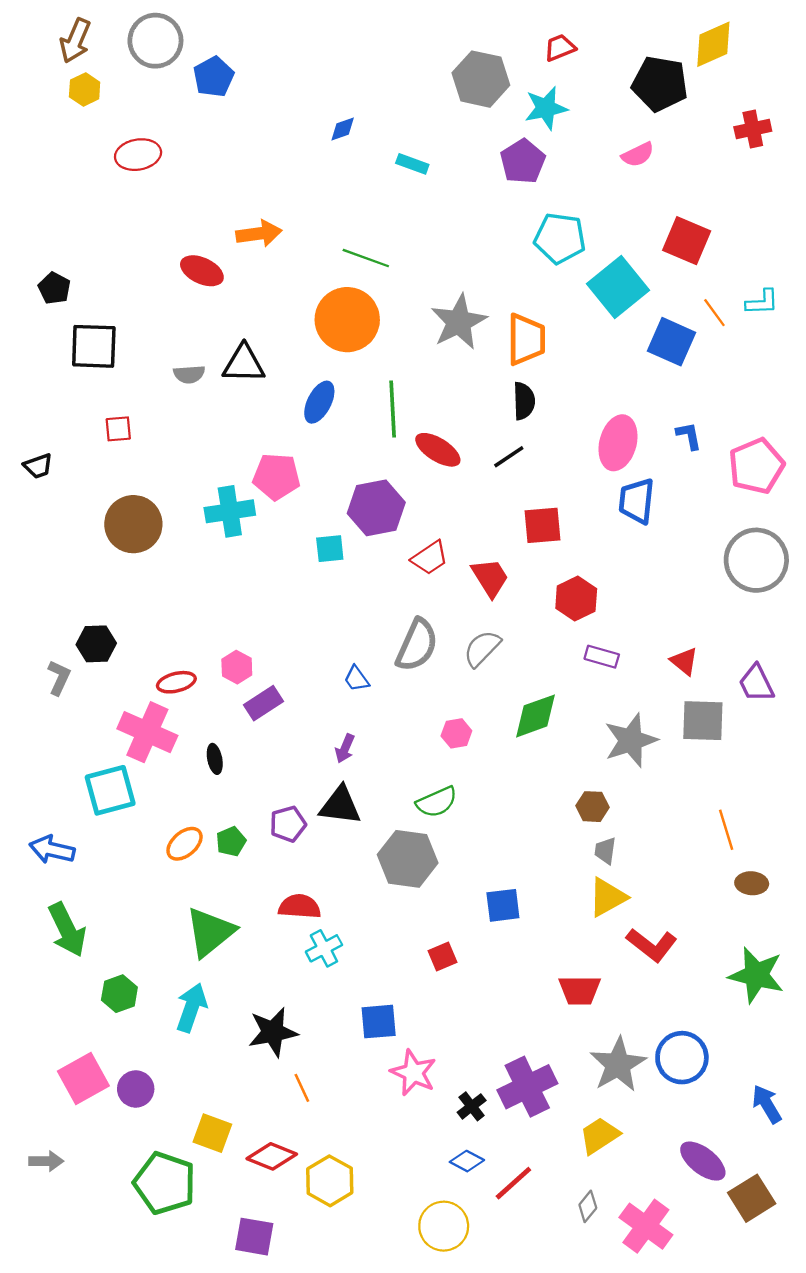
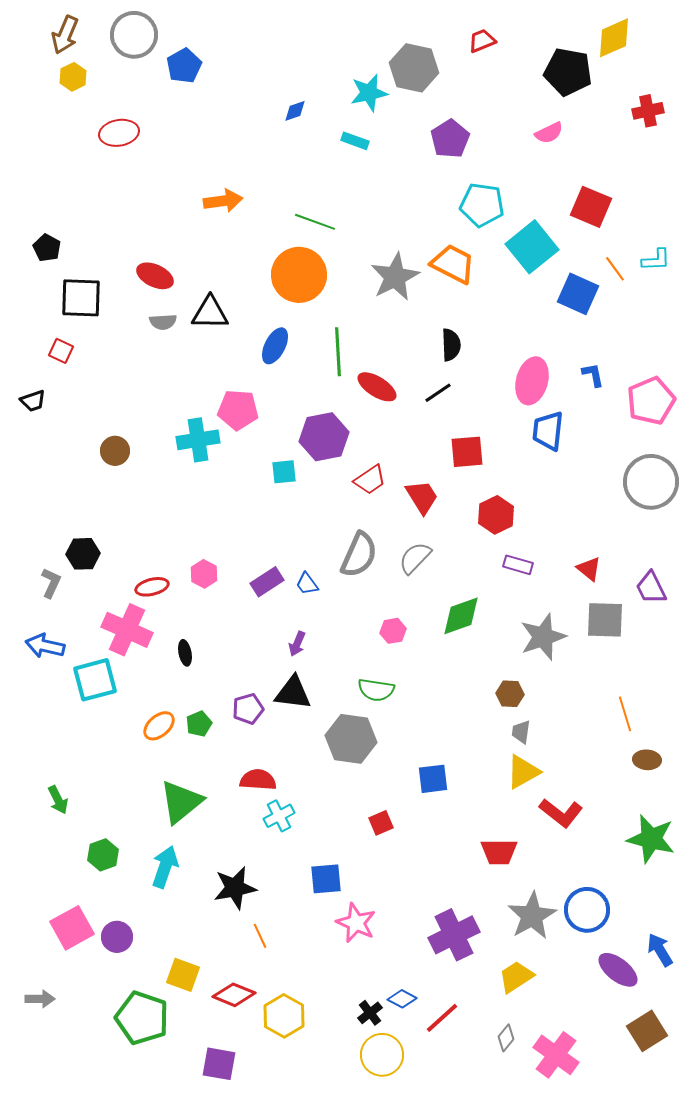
cyan star: (546, 108) -> (369, 93), moved
red ellipse: (202, 271) -> (155, 276), moved
orange trapezoid: (526, 339) -> (453, 264), moved, turned -63
red square: (118, 429) -> (61, 351), moved, turned 30
brown circle: (133, 524) -> (115, 451), size x0.6
purple rectangle: (264, 703) -> (267, 582), moved
green semicircle: (437, 802) -> (376, 690), turned 33
blue arrow: (52, 850) -> (45, 646), moved
green arrow: (67, 930) -> (58, 800), size x0.6
black cross: (472, 1106) -> (370, 1013), moved
purple ellipse: (703, 1161) -> (618, 970), moved

